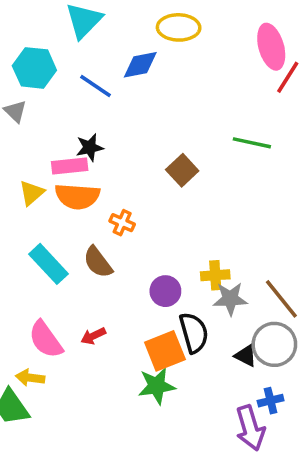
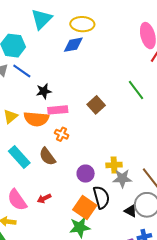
yellow ellipse: (179, 27) -> (82, 24), moved
blue line: (95, 86) -> (22, 71), moved
green line: (252, 143) -> (136, 90), turned 40
pink rectangle: (70, 166) -> (58, 110), moved
orange square: (165, 351) -> (85, 208), turned -35

